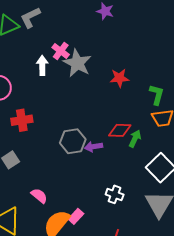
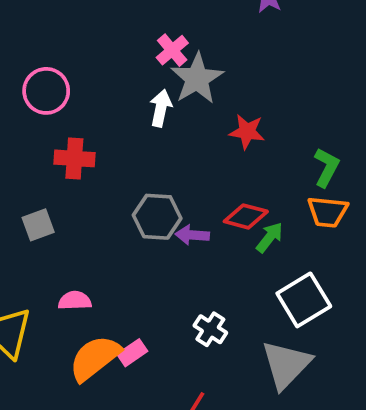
white arrow: (42, 65) -> (161, 108), moved
red star: (119, 78) -> (247, 132), moved
pink semicircle: (39, 196) -> (75, 301), turned -54

